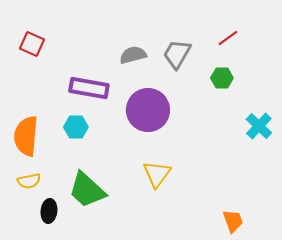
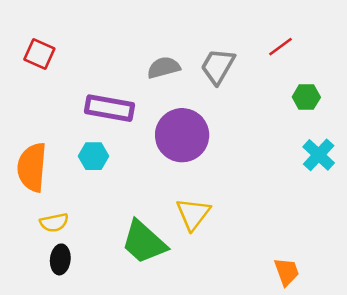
green hexagon: (222, 78) -> (306, 97), moved
yellow semicircle: (29, 181) -> (54, 223), moved
green trapezoid: (87, 190) -> (144, 242), moved

